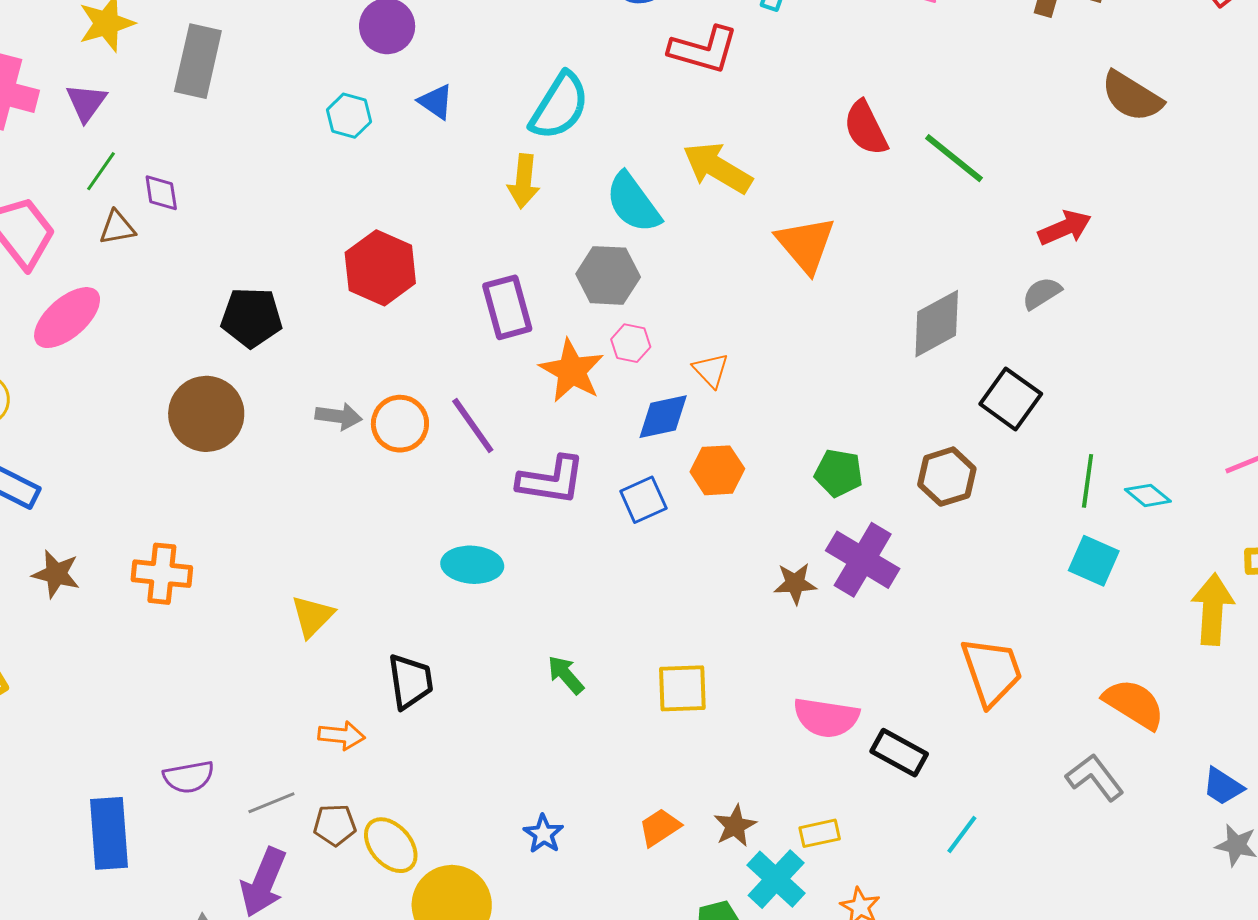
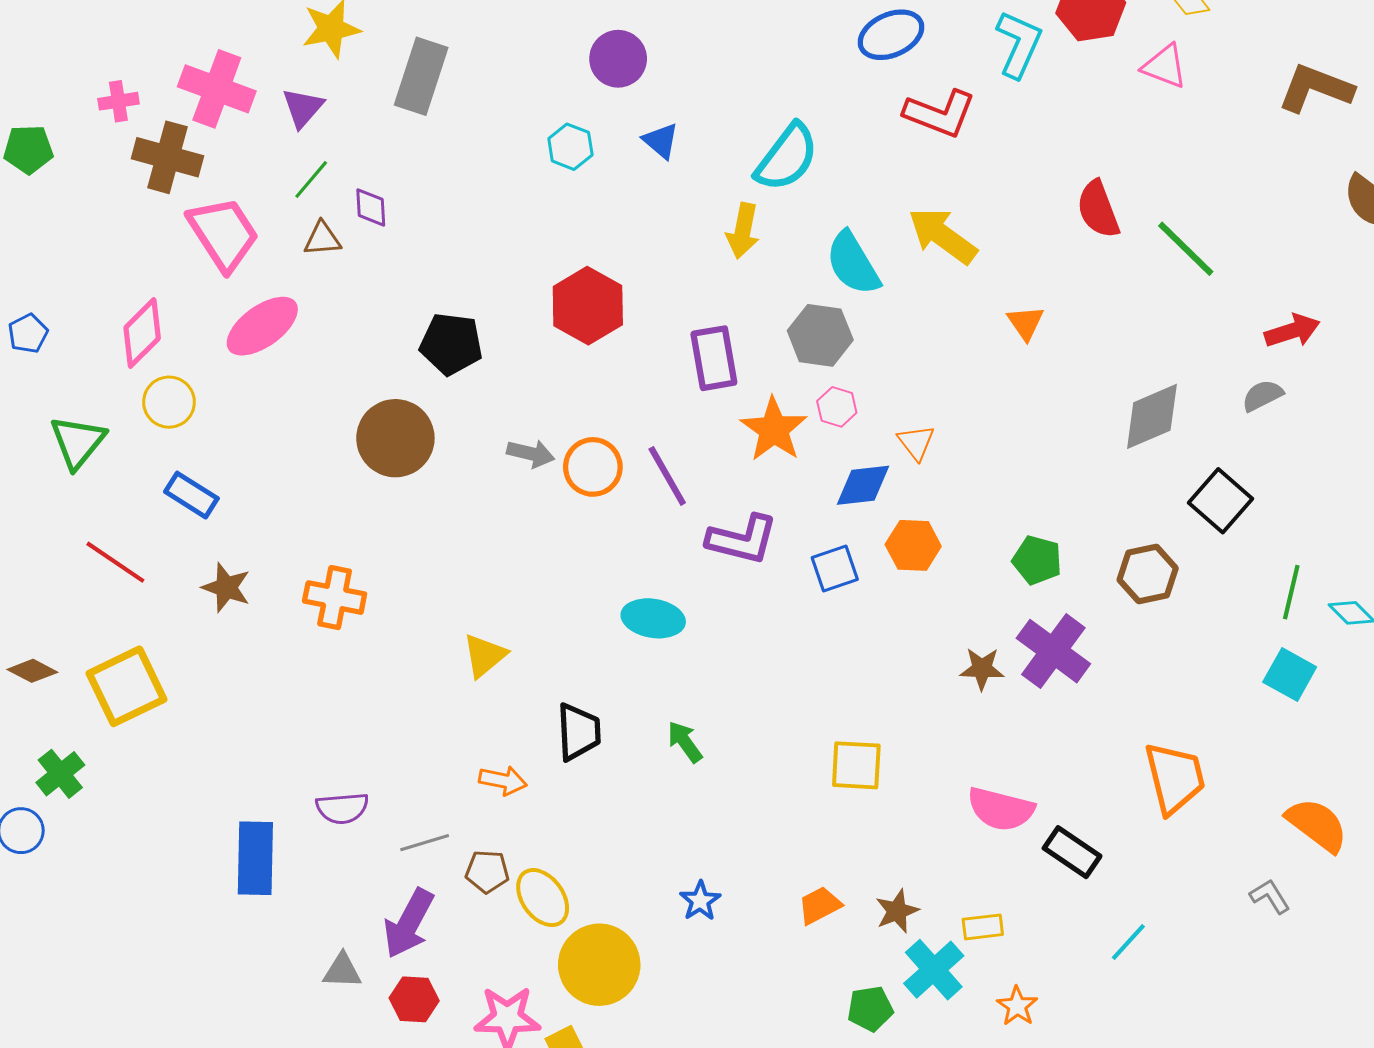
orange triangle: (806, 244) -> (1026, 323), size x0.6
green arrow: (566, 675) -> (685, 742), moved
gray L-shape: (1095, 777) -> (1270, 896), size x0.7

